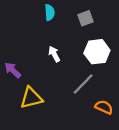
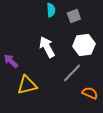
cyan semicircle: (50, 12) -> (51, 10), moved
white arrow: (54, 54) -> (47, 47), size x1.5

